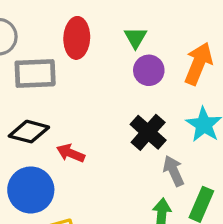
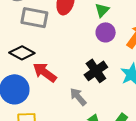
red arrow: (71, 153) -> (45, 72), size x1.4
gray arrow: (174, 171) -> (78, 97), moved, turned -30

